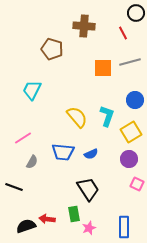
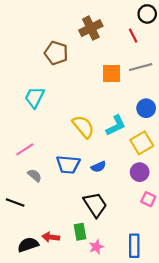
brown cross: (84, 26) -> (91, 28), turned -30
cyan L-shape: (107, 116) -> (116, 126), turned 45
gray semicircle: (32, 162) -> (35, 175), turned -80

